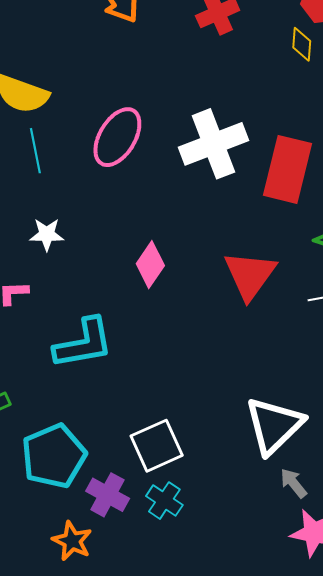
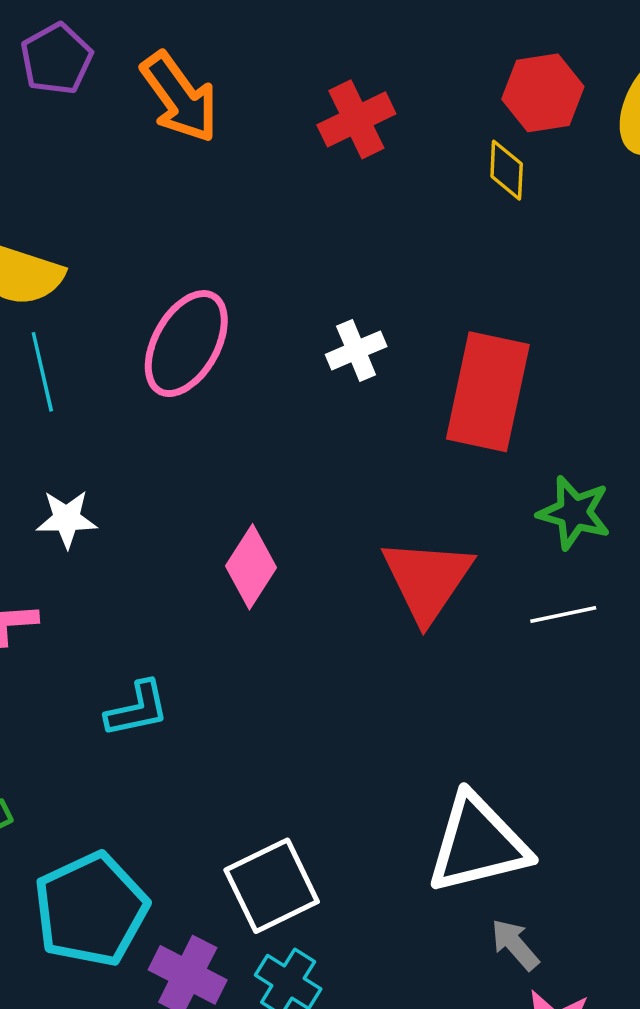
white cross: (214, 144) -> (356, 350), size x0.5
cyan L-shape: (83, 343) -> (137, 709), size x0.6
white triangle: (274, 425) -> (478, 844), turned 32

